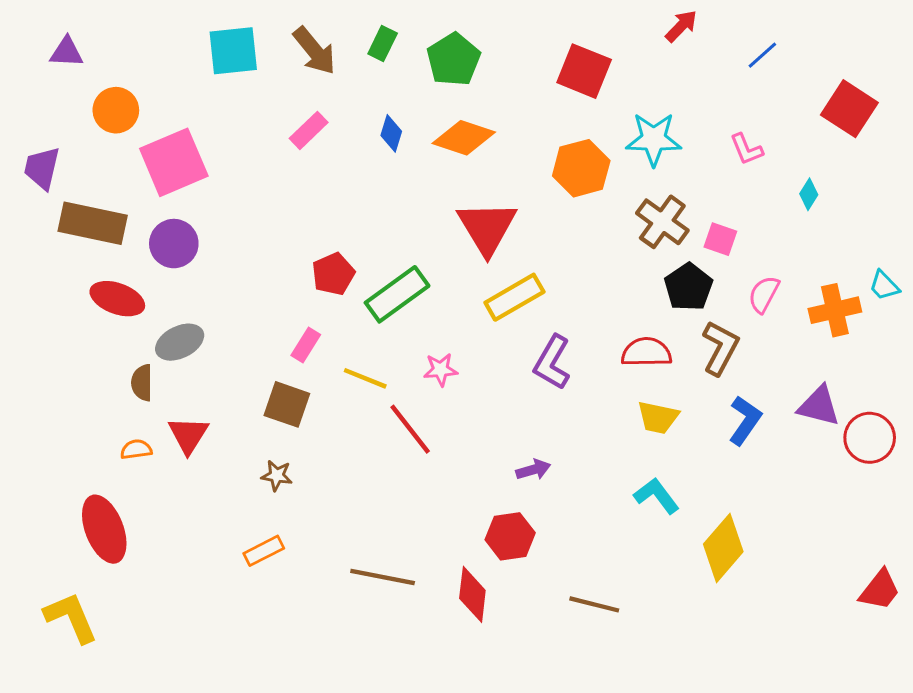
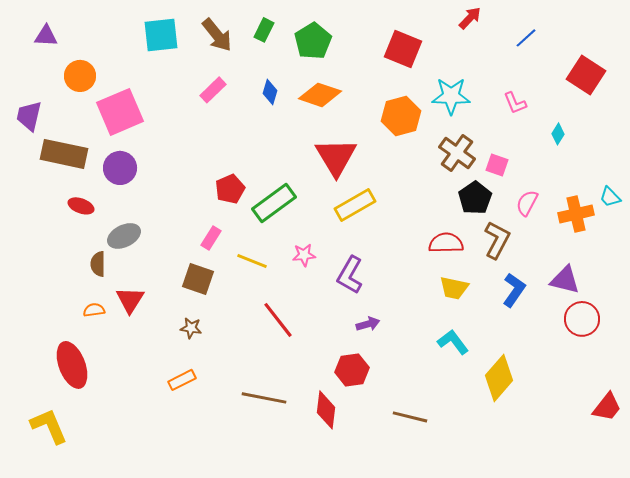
red ellipse: (117, 299) -> (81, 206), size x0.7
purple L-shape: (552, 362) -> (350, 275), moved
red line: (410, 429) -> (278, 320), moved
red circle: (870, 438) -> (582, 319), moved

